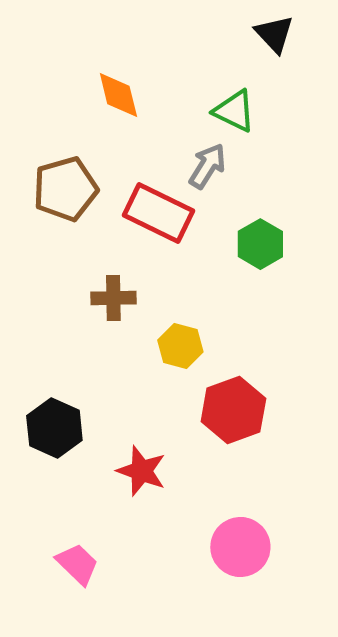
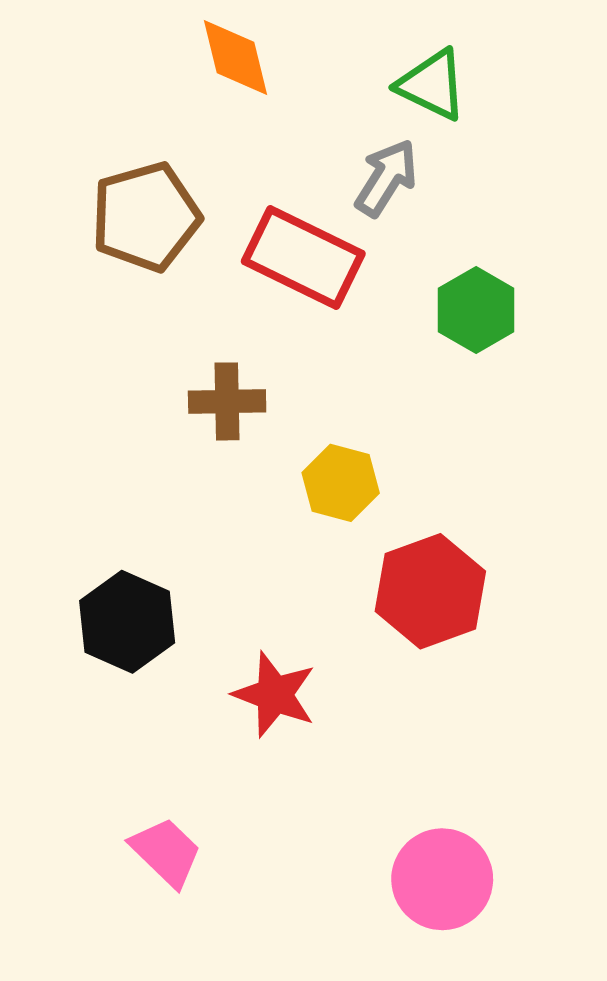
pink circle: (240, 547) -> (442, 879), moved

